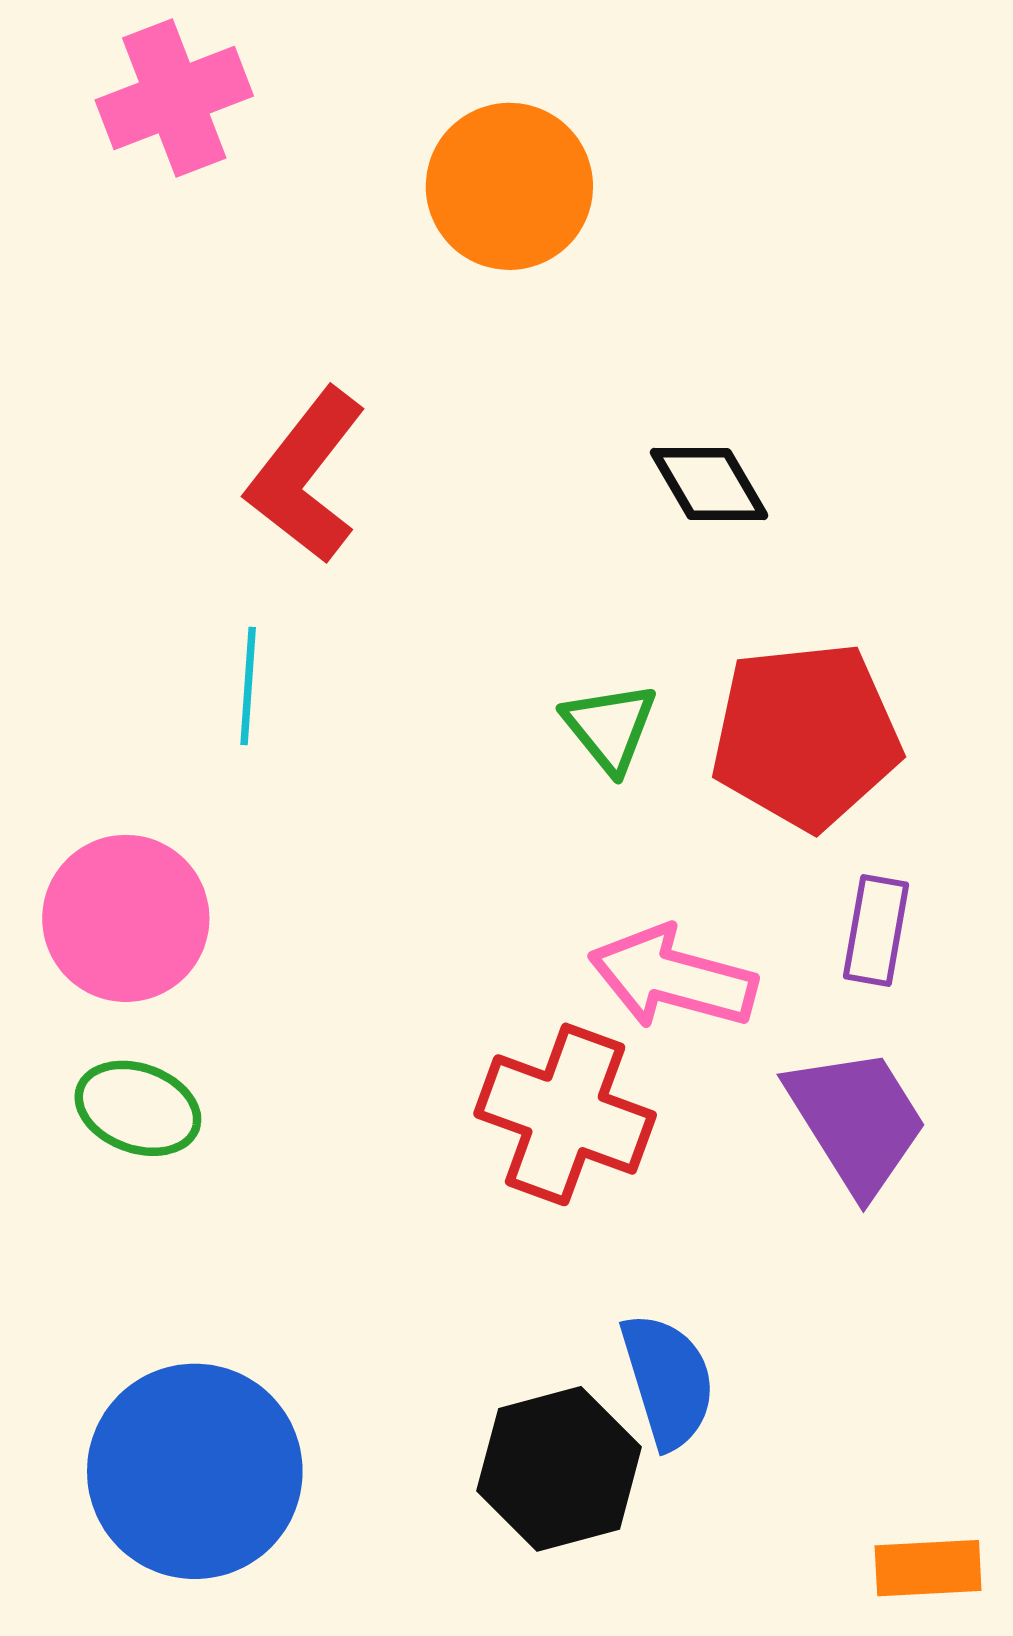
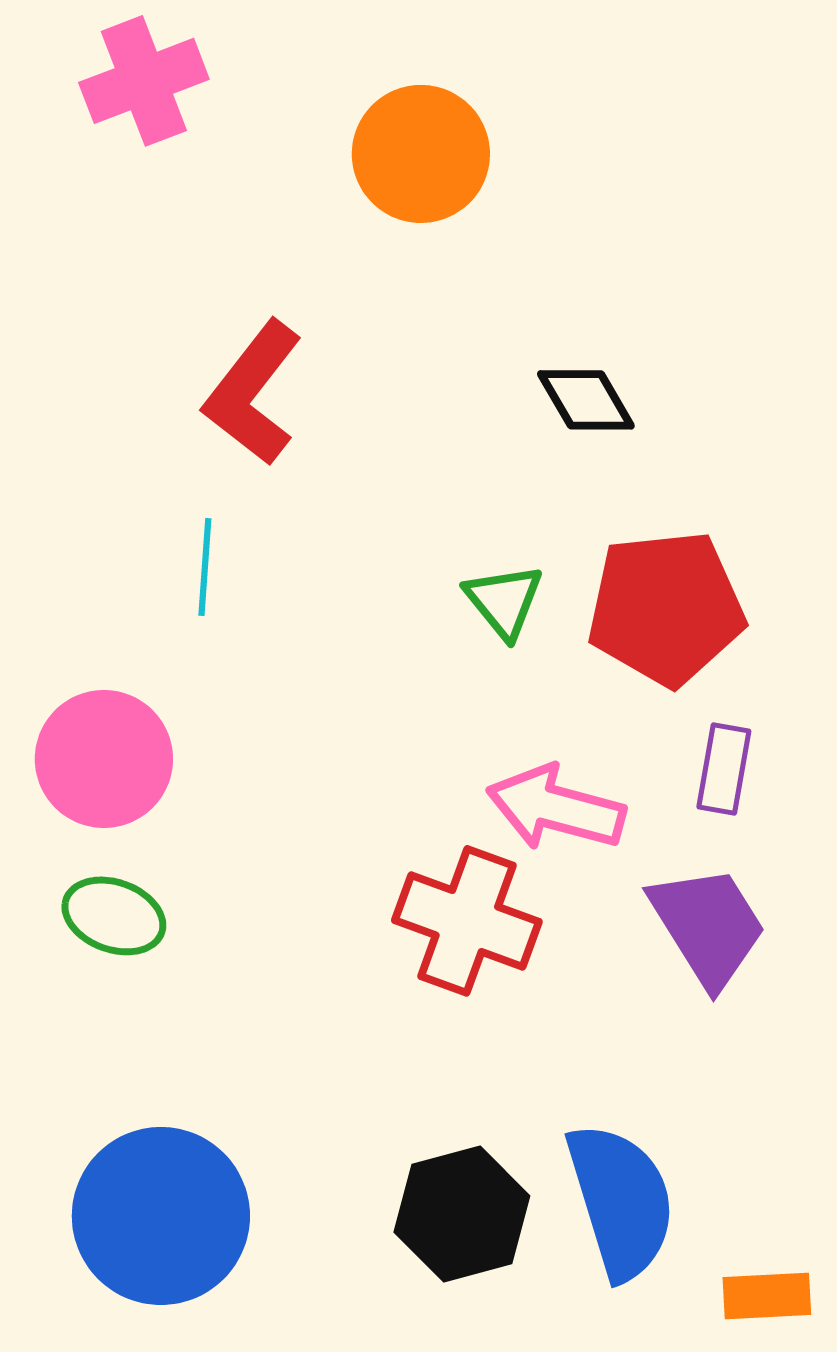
blue semicircle: (668, 1381) -> (621, 1201), moved, size x1.4

